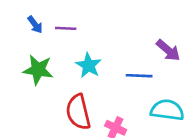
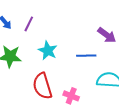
purple line: (66, 28) -> (29, 24), turned -63

